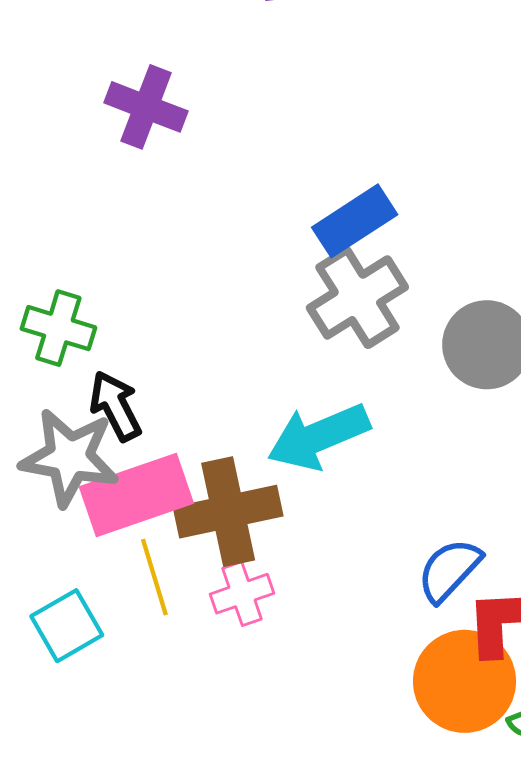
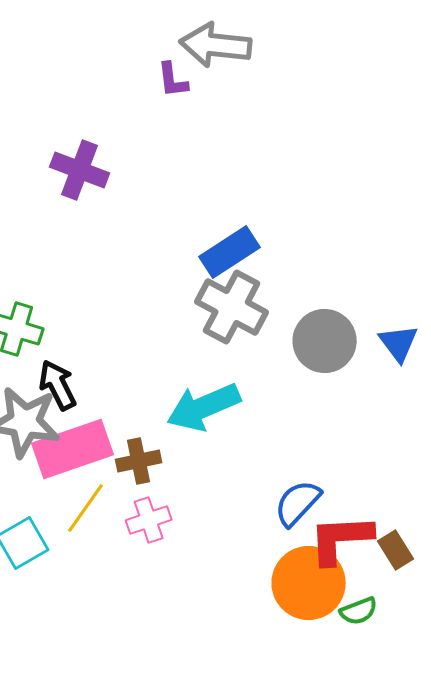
gray cross: (357, 297) -> (232, 307), turned -30
brown cross: (228, 512) -> (139, 461), size x0.6
yellow line: (154, 577) -> (86, 508), turned 52

